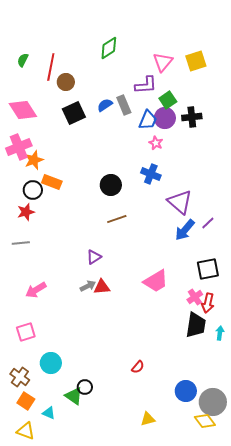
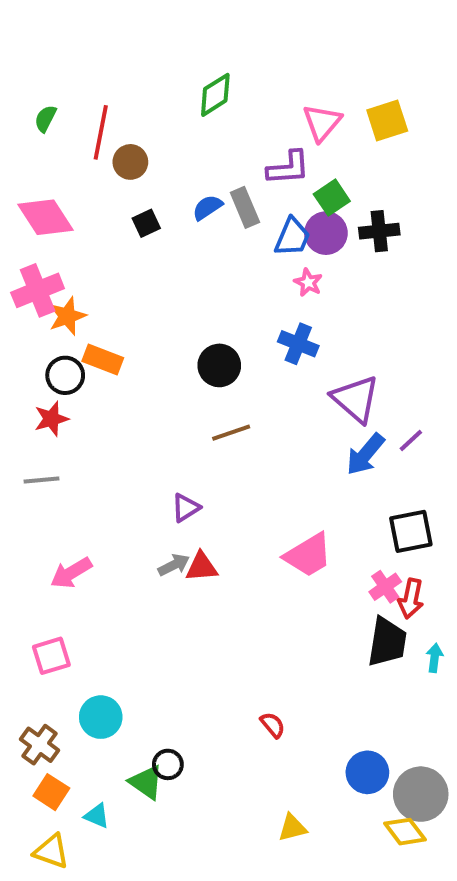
black square: (74, 113) -> (146, 223), size x0.6
red semicircle: (138, 367) -> (273, 725), turned -80

